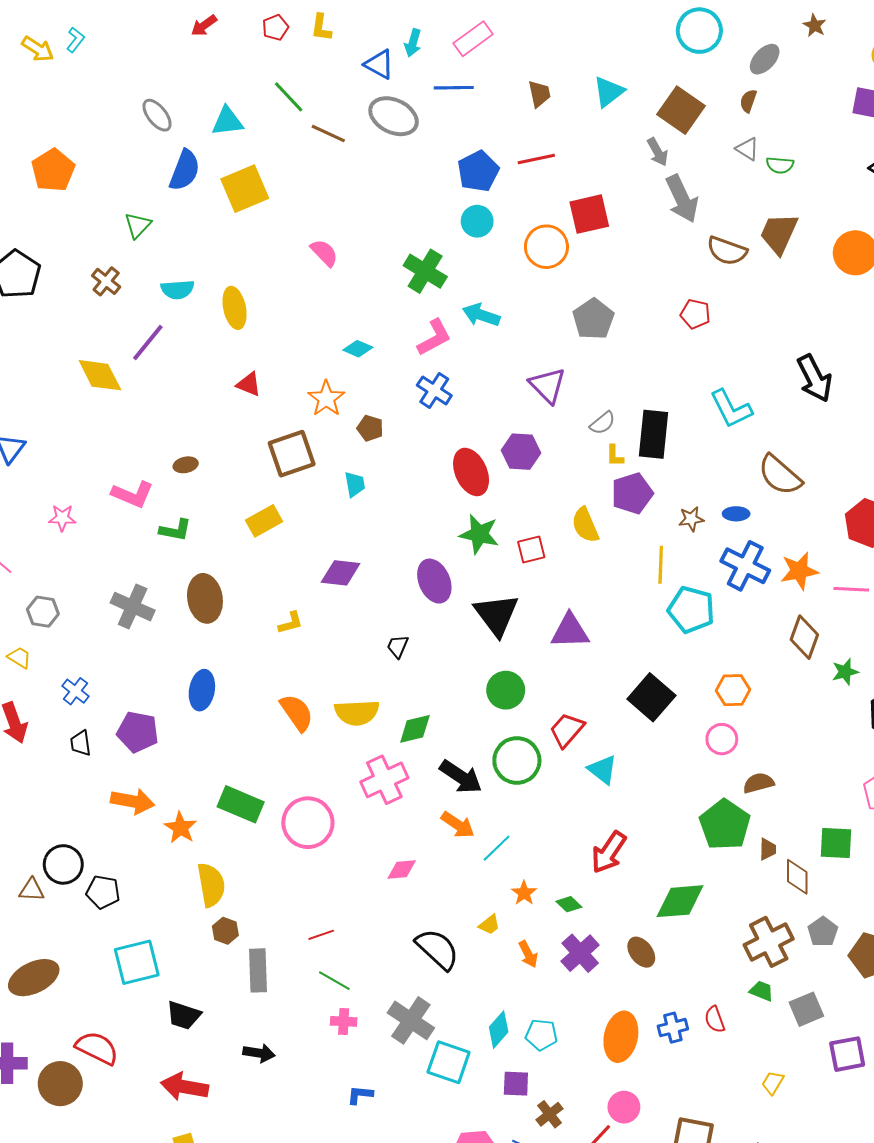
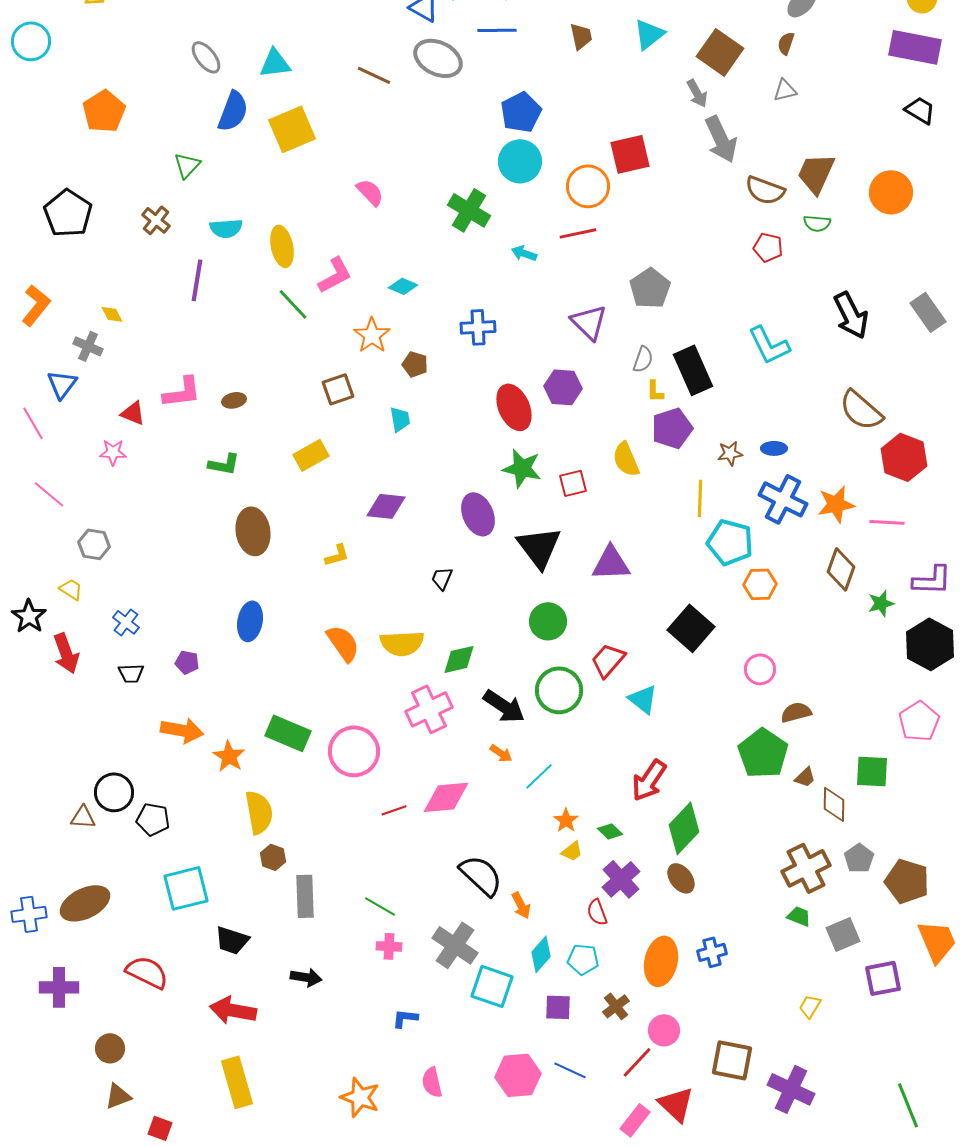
green line: (289, 97) -> (293, 304), moved
gray triangle: (747, 149) -> (785, 90), turned -45
red line: (536, 159) -> (578, 233), moved
green semicircle: (780, 165) -> (817, 223), moved
cyan circle: (477, 221) -> (520, 161), size x1.4
red pentagon: (695, 314) -> (768, 247), moved
cyan arrow: (481, 315) -> (524, 253), size x0.7
gray pentagon: (593, 319) -> (650, 288), moved
pink L-shape: (434, 337) -> (335, 275), moved
purple line: (148, 343) -> (197, 280), turned -30
yellow diamond: (100, 375) -> (112, 314), moved, size x0.5
red triangle: (249, 384) -> (133, 413), moved
blue cross: (434, 390) -> (478, 327), turned -36
gray semicircle: (603, 423) -> (643, 359), turned -32
black rectangle: (654, 434) -> (693, 370), turned -30
brown square: (292, 454) -> (338, 389), size x0.7
brown semicircle: (780, 475) -> (861, 410), moved
pink L-shape: (133, 494) -> (182, 392), moved, turned -30
gray cross: (133, 607) -> (88, 346), moved, size x0.7
orange hexagon: (733, 690) -> (760, 584), moved
purple pentagon: (138, 732) -> (187, 662), size x0.6
black trapezoid: (81, 743) -> (131, 673), turned -84
orange arrow: (458, 825) -> (501, 753), size x0.7
brown trapezoid: (768, 849) -> (805, 777), turned 45
pink diamond: (402, 870) -> (446, 797), size x1.6
green diamond: (680, 901) -> (684, 828), moved, turned -42
yellow trapezoid: (489, 925) -> (572, 851), moved
red line: (321, 935) -> (394, 810), moved
orange arrow: (528, 954) -> (521, 905), moved
red semicircle: (715, 1019) -> (597, 912), moved
brown circle: (60, 1084) -> (110, 1048), moved, size x0.7
brown cross: (550, 1114) -> (616, 1006), moved

